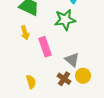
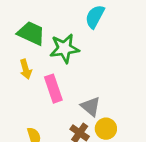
green star: (65, 20) -> (64, 48), moved

